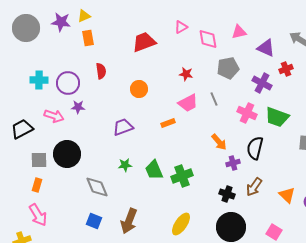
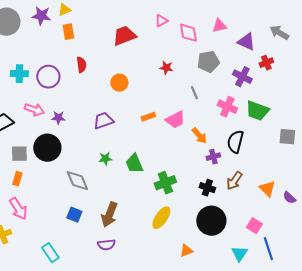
pink trapezoid: (188, 103) -> (175, 120), moved
purple star: (78, 107) -> (58, 118), moved
green cross: (182, 176) -> (165, 183), moved

